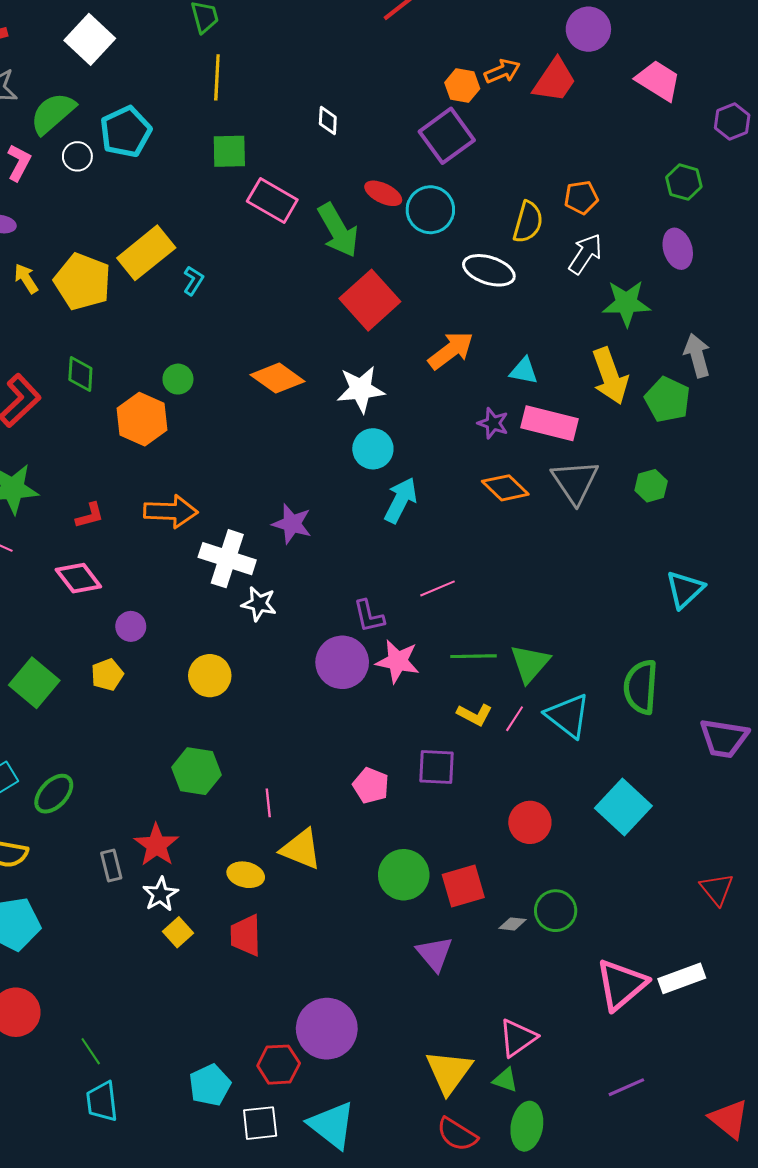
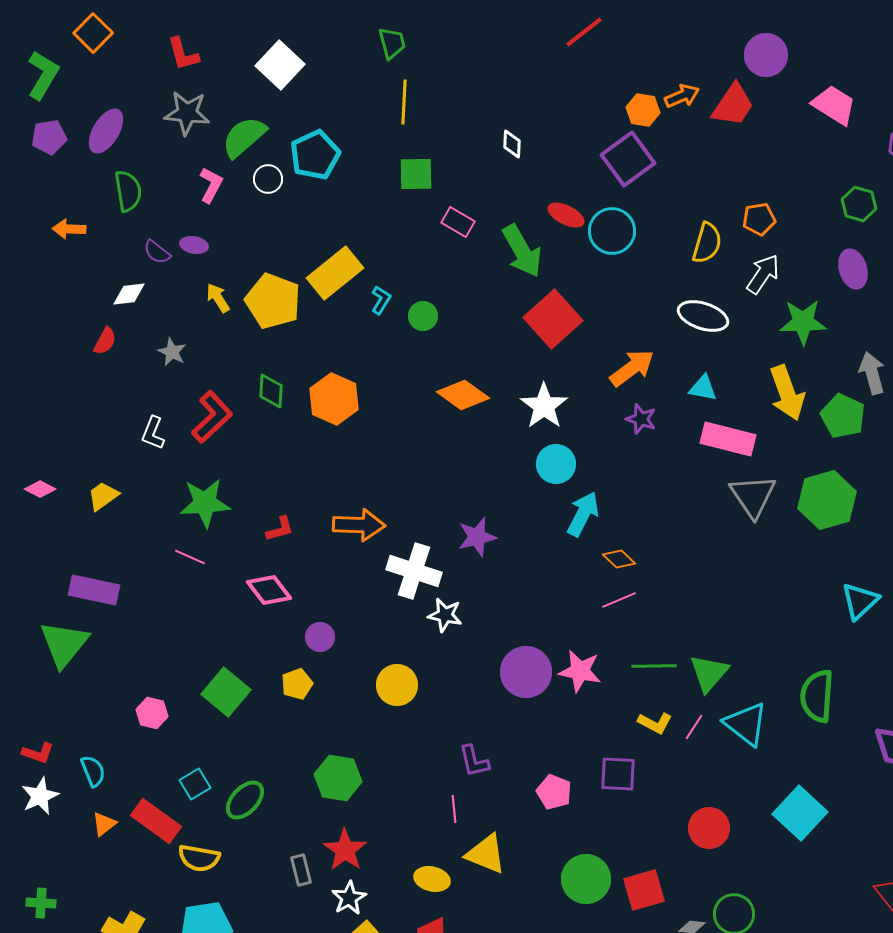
pink rectangle: (272, 201) -> (458, 222), size x0.7
white ellipse: (489, 270) -> (703, 316), moved
green circle: (178, 379) -> (423, 316), moved
white star: (361, 389) -> (544, 406), turned -30
orange hexagon: (142, 419) -> (334, 399), moved
purple star: (493, 423) -> (641, 419), moved
green hexagon: (651, 486) -> (827, 500), size x1.8
orange diamond: (505, 488) -> (619, 559), moved, size x0.7
purple star: (292, 524) -> (477, 537), turned -30
purple L-shape: (369, 616) -> (474, 761), moved
green hexagon: (196, 771) -> (338, 778), moved

